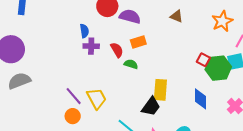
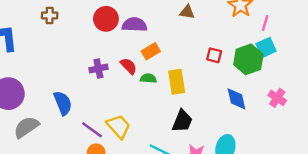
blue semicircle: (84, 31) -> (63, 103), moved, size x1.5
red square: (203, 60) -> (214, 55), moved
yellow rectangle: (160, 90) -> (177, 82), moved

